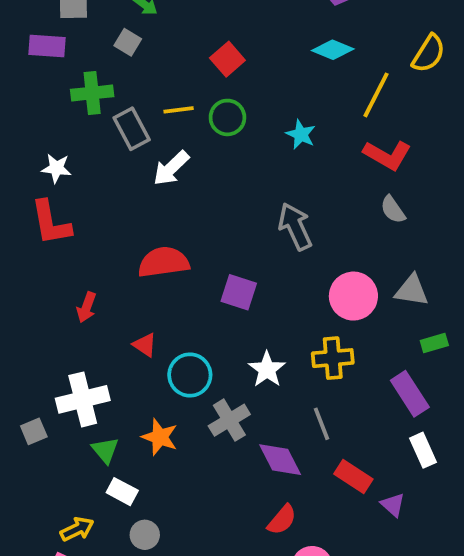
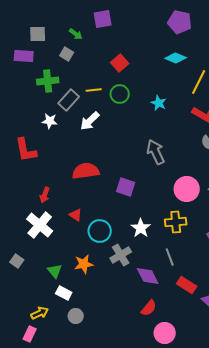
gray rectangle: (132, 129) -> (69, 100), turned 70
white star: (56, 168) -> (50, 121), moved
white cross: (83, 399) -> (40, 225), moved, turned -36
gray square: (34, 431) -> (17, 261), turned -32
orange star: (160, 437) -> (84, 264), turned -30

